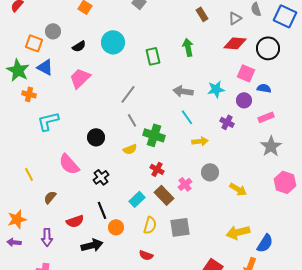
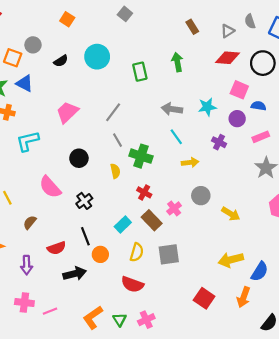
pink trapezoid: (80, 78) -> (67, 112), moved
yellow semicircle: (130, 149) -> (115, 171), turned -80
red semicircle: (146, 255) -> (132, 284), size x1.5

